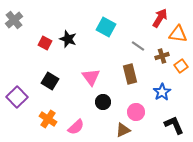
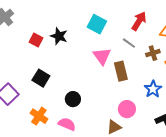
red arrow: (160, 18) -> (139, 21), moved
pink triangle: (91, 77) -> (102, 56), moved
black circle: (103, 102) -> (73, 99), moved
pink semicircle: (76, 127) -> (67, 124), turned -114

